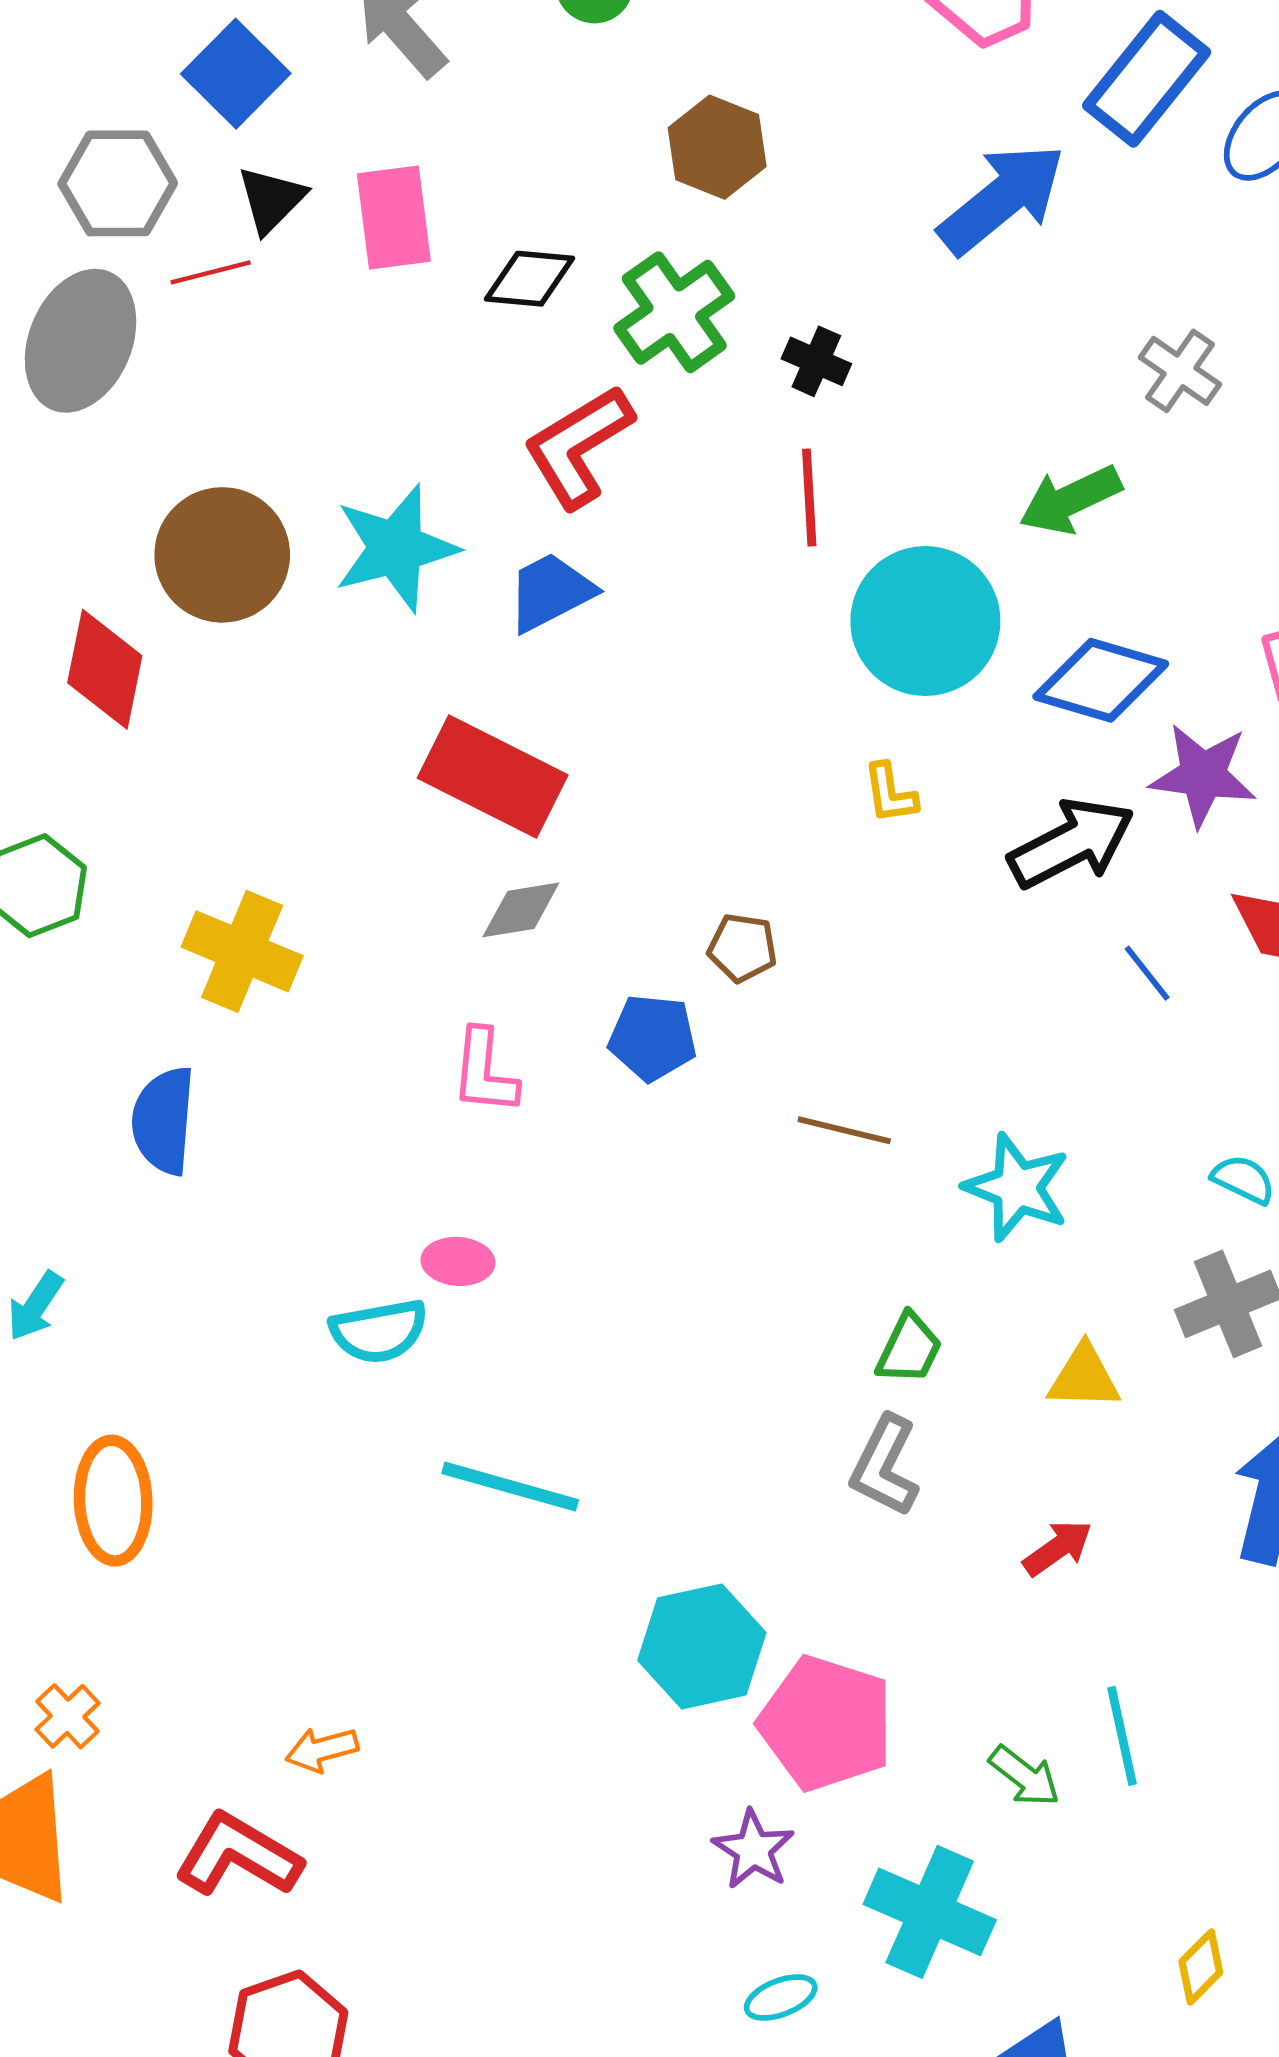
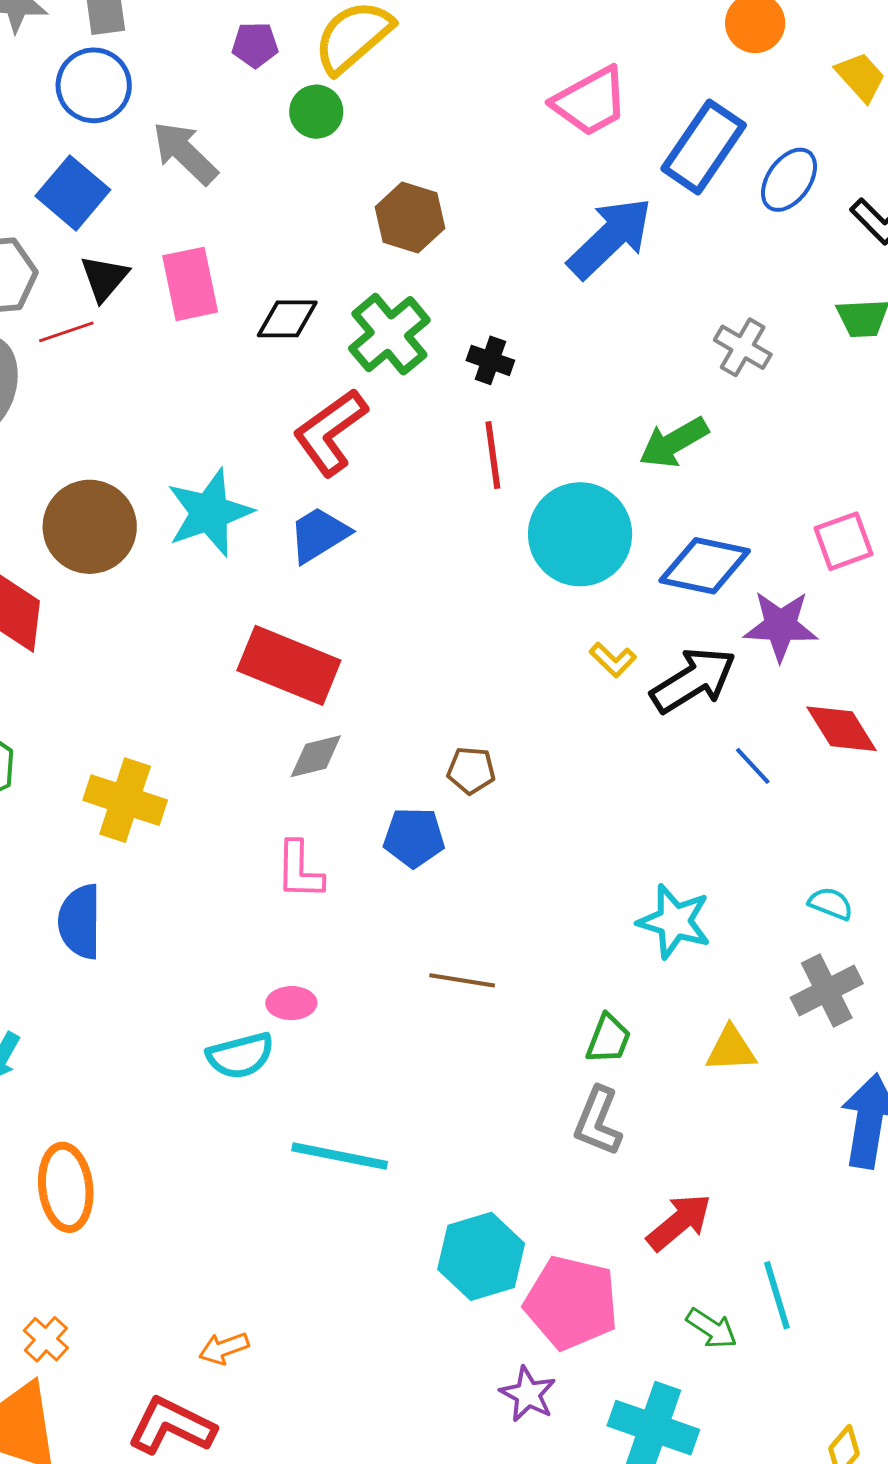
yellow L-shape: (890, 793) -> (613, 660), moved, turned -33
brown line: (844, 1130) -> (462, 980), moved
red arrow: (1058, 1548) -> (679, 1222), moved, size x1.4

